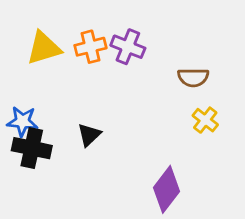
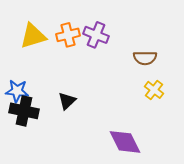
purple diamond: (167, 189) -> (125, 142), turned -64

